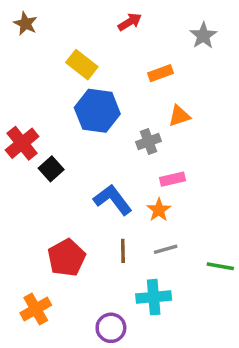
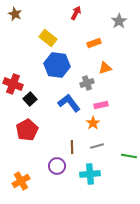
red arrow: (130, 22) -> (76, 13), turned -32
red cross: (22, 143) -> (13, 84), turned -30
blue L-shape: (113, 200) -> (69, 103), moved
red pentagon: (67, 258) -> (27, 130), moved
purple circle: (111, 328) -> (57, 166), moved

